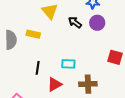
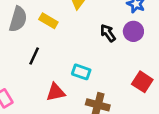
black arrow: (75, 22) -> (108, 33), moved
black line: (38, 68) -> (34, 56), moved

